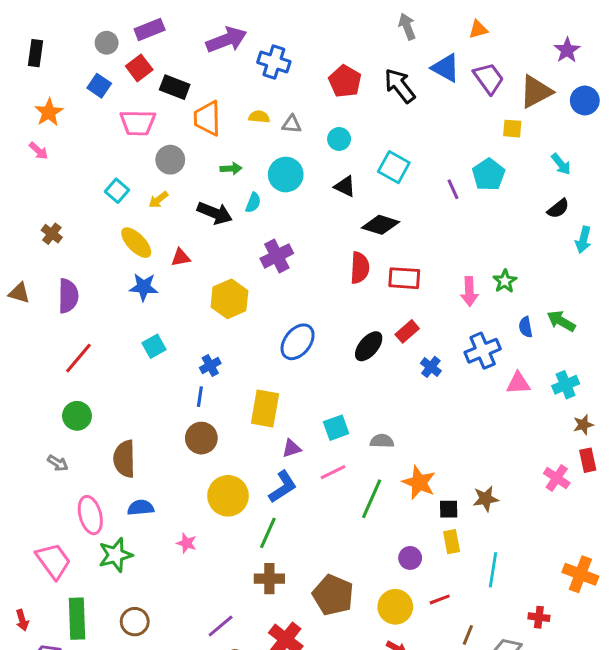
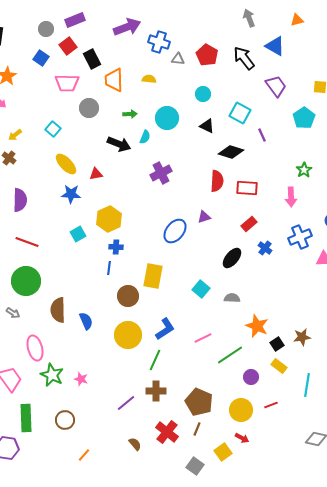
purple trapezoid: (489, 78) -> (276, 86), moved
black rectangle: (175, 87) -> (92, 59), turned 42
gray triangle: (292, 124) -> (178, 59), moved
purple line: (453, 189) -> (262, 135), moved
yellow arrow: (158, 200) -> (15, 135), moved
green star: (505, 281) -> (304, 170), moved
yellow hexagon: (229, 299) -> (109, 219), moved
black ellipse: (369, 346) -> (232, 258), moved
red line: (78, 358) -> (27, 242), turned 70
blue cross: (210, 365) -> (116, 247), turned 32
green circle: (77, 416) -> (26, 281), size x1.5
cyan square: (336, 428) -> (201, 289), turned -30
brown circle: (201, 438) -> (128, 296), moved
purple triangle: (292, 448) -> (204, 217), moved
pink line: (333, 472) -> (203, 338), moved
green line: (372, 499) -> (230, 355), moved, turned 32
blue semicircle: (141, 508) -> (86, 321), moved, turned 72
black square: (449, 509) -> (277, 344), turned -32
yellow rectangle: (452, 542) -> (279, 366), turned -42
pink star: (187, 543) -> (81, 379), moved
green star: (115, 555) -> (52, 375), turned -30
purple line: (221, 626) -> (126, 403), moved
brown line: (468, 635) -> (197, 429), moved

